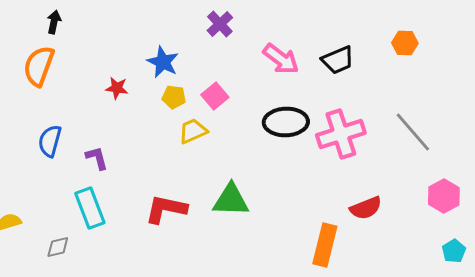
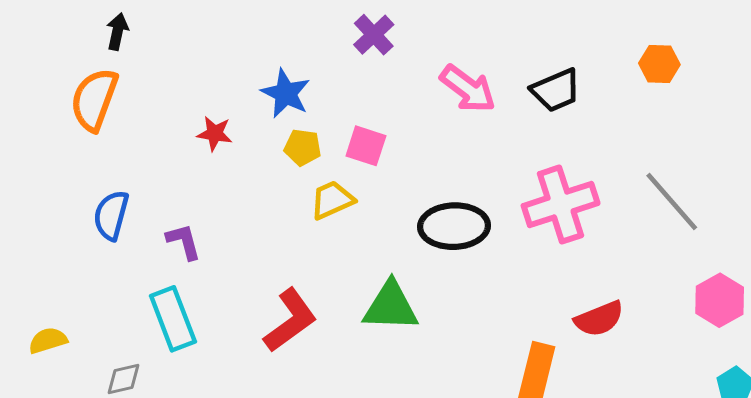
pink square: (215, 96) -> (366, 146), turned -32
black ellipse: (286, 122) -> (454, 226), moved
red L-shape: (166, 209) -> (290, 320), turned 132

